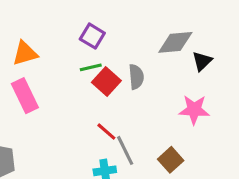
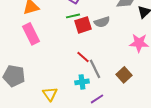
gray semicircle: (136, 77) -> (102, 22), turned 77
red square: (106, 81) -> (83, 25), turned 30

